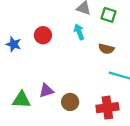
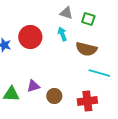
red circle: (43, 35) -> (30, 37), size x1.5
brown semicircle: (106, 49) -> (86, 49), size x1.5

